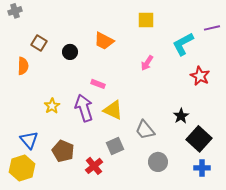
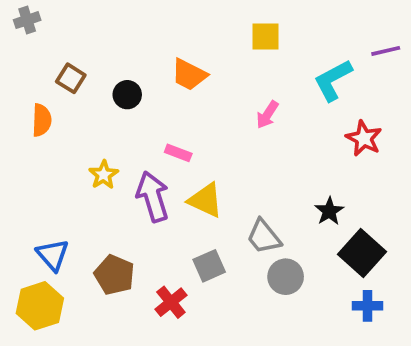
yellow star: (52, 106) -> (104, 175), moved
gray circle: (158, 162) -> (286, 277), moved

